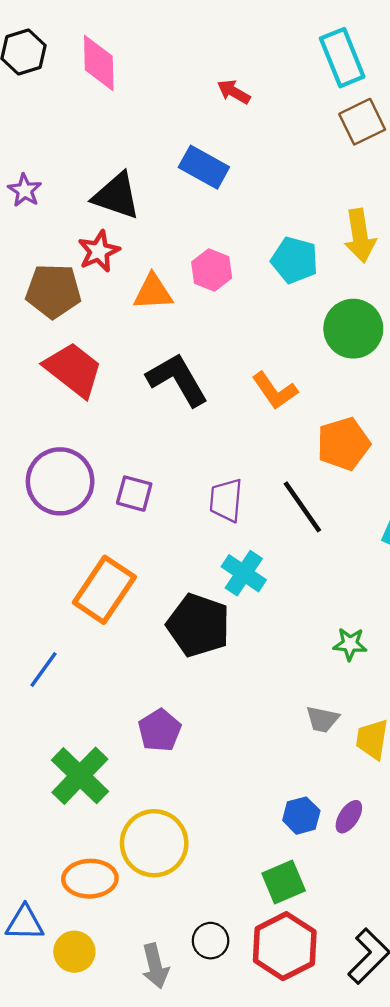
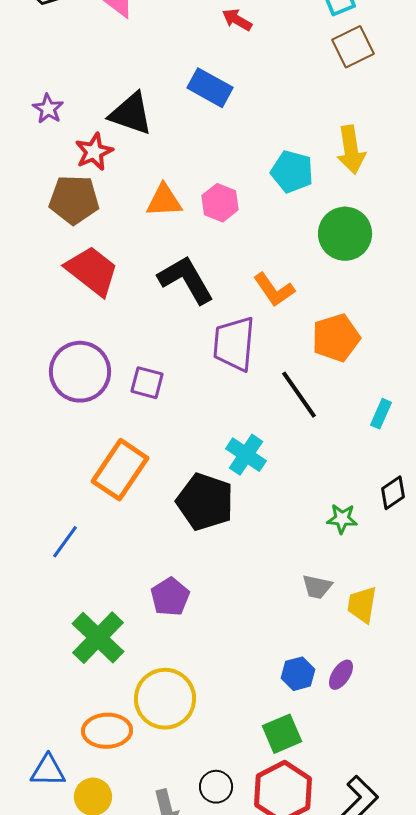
red star: (99, 251) -> (94, 152), moved
pink hexagon: (212, 270) -> (220, 203), moved
purple trapezoid: (226, 500) -> (234, 344), moved, size x1.4

